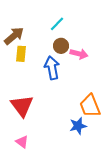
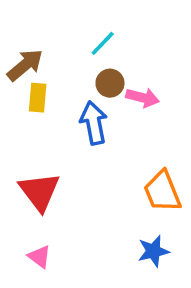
blue star: (78, 126) -> (153, 251), moved

